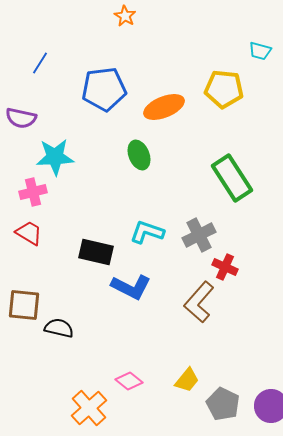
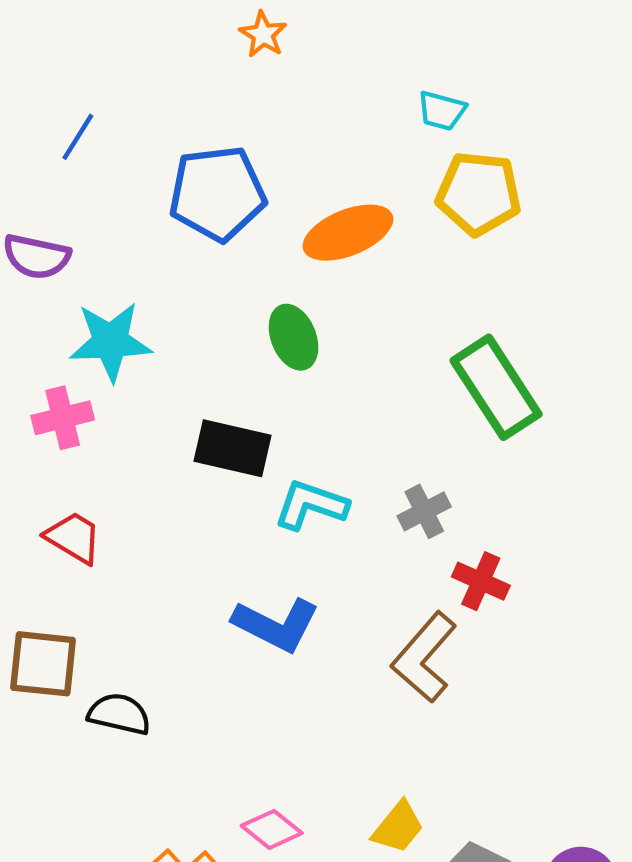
cyan trapezoid: (260, 51) -> (442, 111), moved
red trapezoid: (29, 233) -> (74, 538), moved
gray cross: (199, 235) -> (424, 511), size x0.7
black rectangle: (96, 252) -> (233, 448), moved

